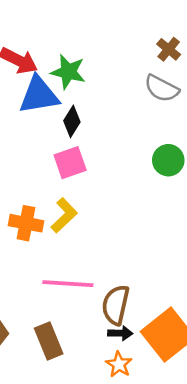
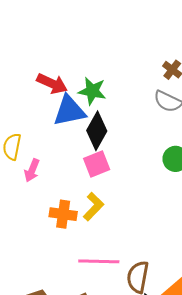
black diamond: (72, 121) -> (97, 131), size x1.5

